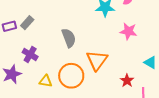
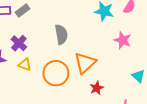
yellow triangle: (46, 81) -> (25, 65), moved
red star: (127, 81) -> (97, 88), moved

